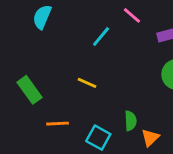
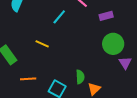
yellow line: (87, 83) -> (42, 44), moved

